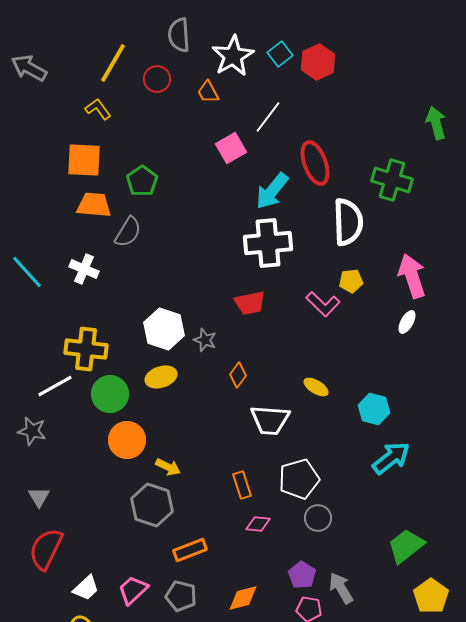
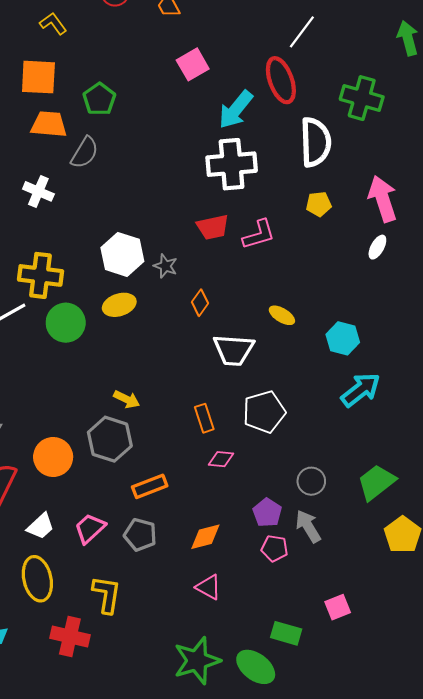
white line: (268, 117) -> (302, 32), moved
pink L-shape: (323, 304) -> (259, 234), moved, turned -60
orange circle: (127, 440) -> (53, 457), moved
gray circle: (318, 518) -> (311, 481), moved

